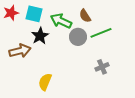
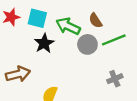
brown arrow: (20, 51) -> (18, 74), moved

